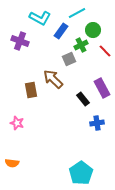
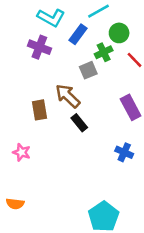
purple cross: (20, 41) -> (39, 47), moved
black rectangle: (83, 99) -> (79, 123), moved
blue cross: (97, 123) -> (124, 152), turned 32

